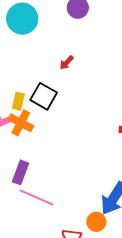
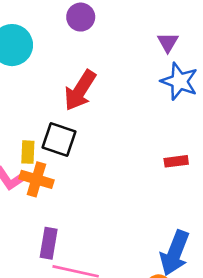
red arrow: (66, 63) -> (80, 90), size x2.0

